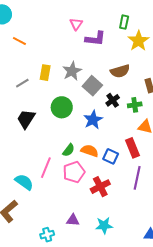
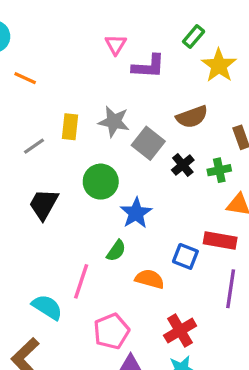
green rectangle: (124, 22) -> (194, 36), turned 32
gray star: (72, 71) -> (114, 122), turned -30
blue star: (93, 120) -> (136, 213), moved
red rectangle: (133, 148) -> (220, 240), turned -54
orange semicircle: (90, 151) -> (150, 279), moved
pink pentagon: (74, 172) -> (111, 331), moved
red cross: (100, 187) -> (180, 331), moved

